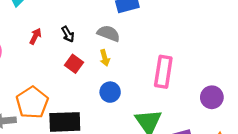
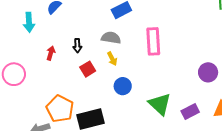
black arrow: (68, 34) -> (77, 46), turned 40
red square: (74, 64) -> (88, 69), turned 35
pink rectangle: (163, 72) -> (153, 41), moved

